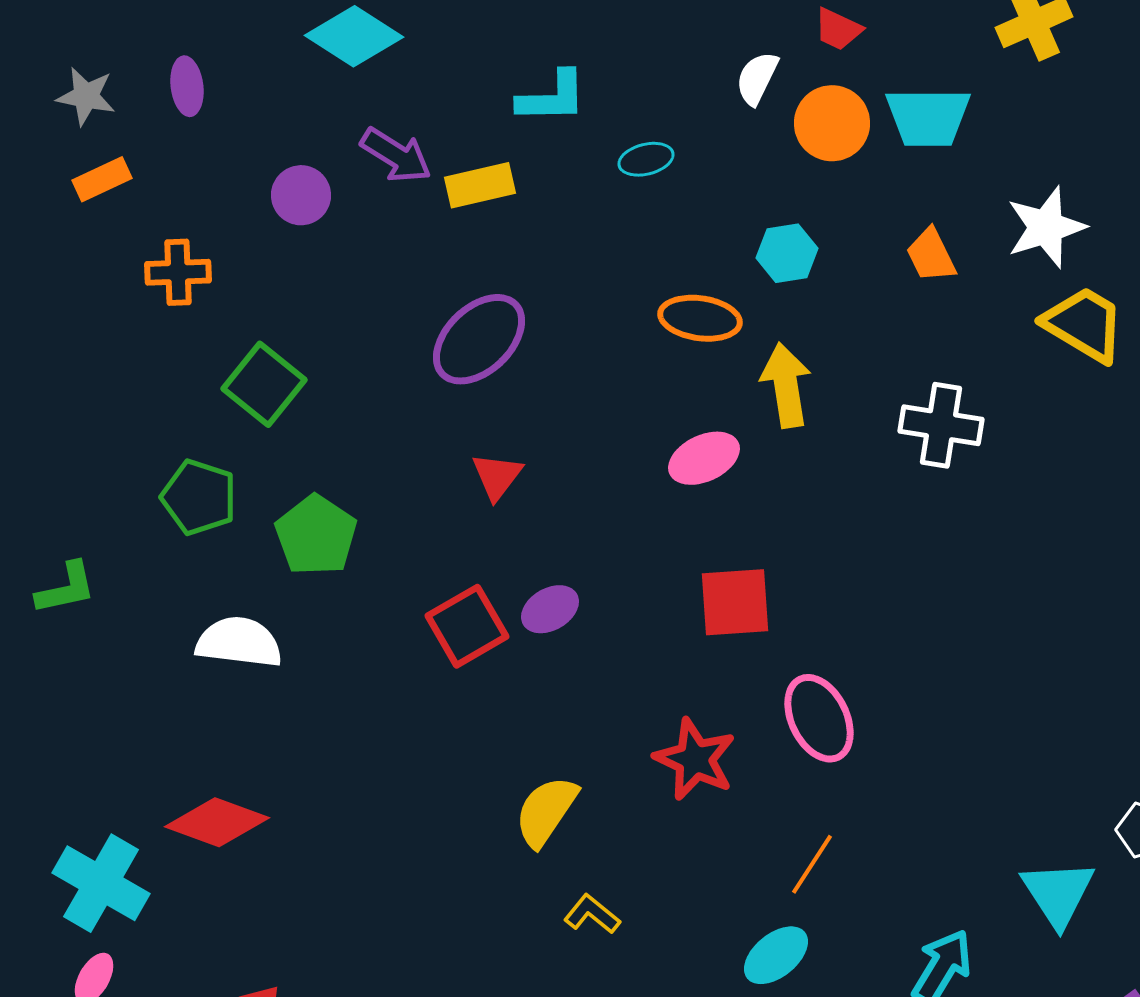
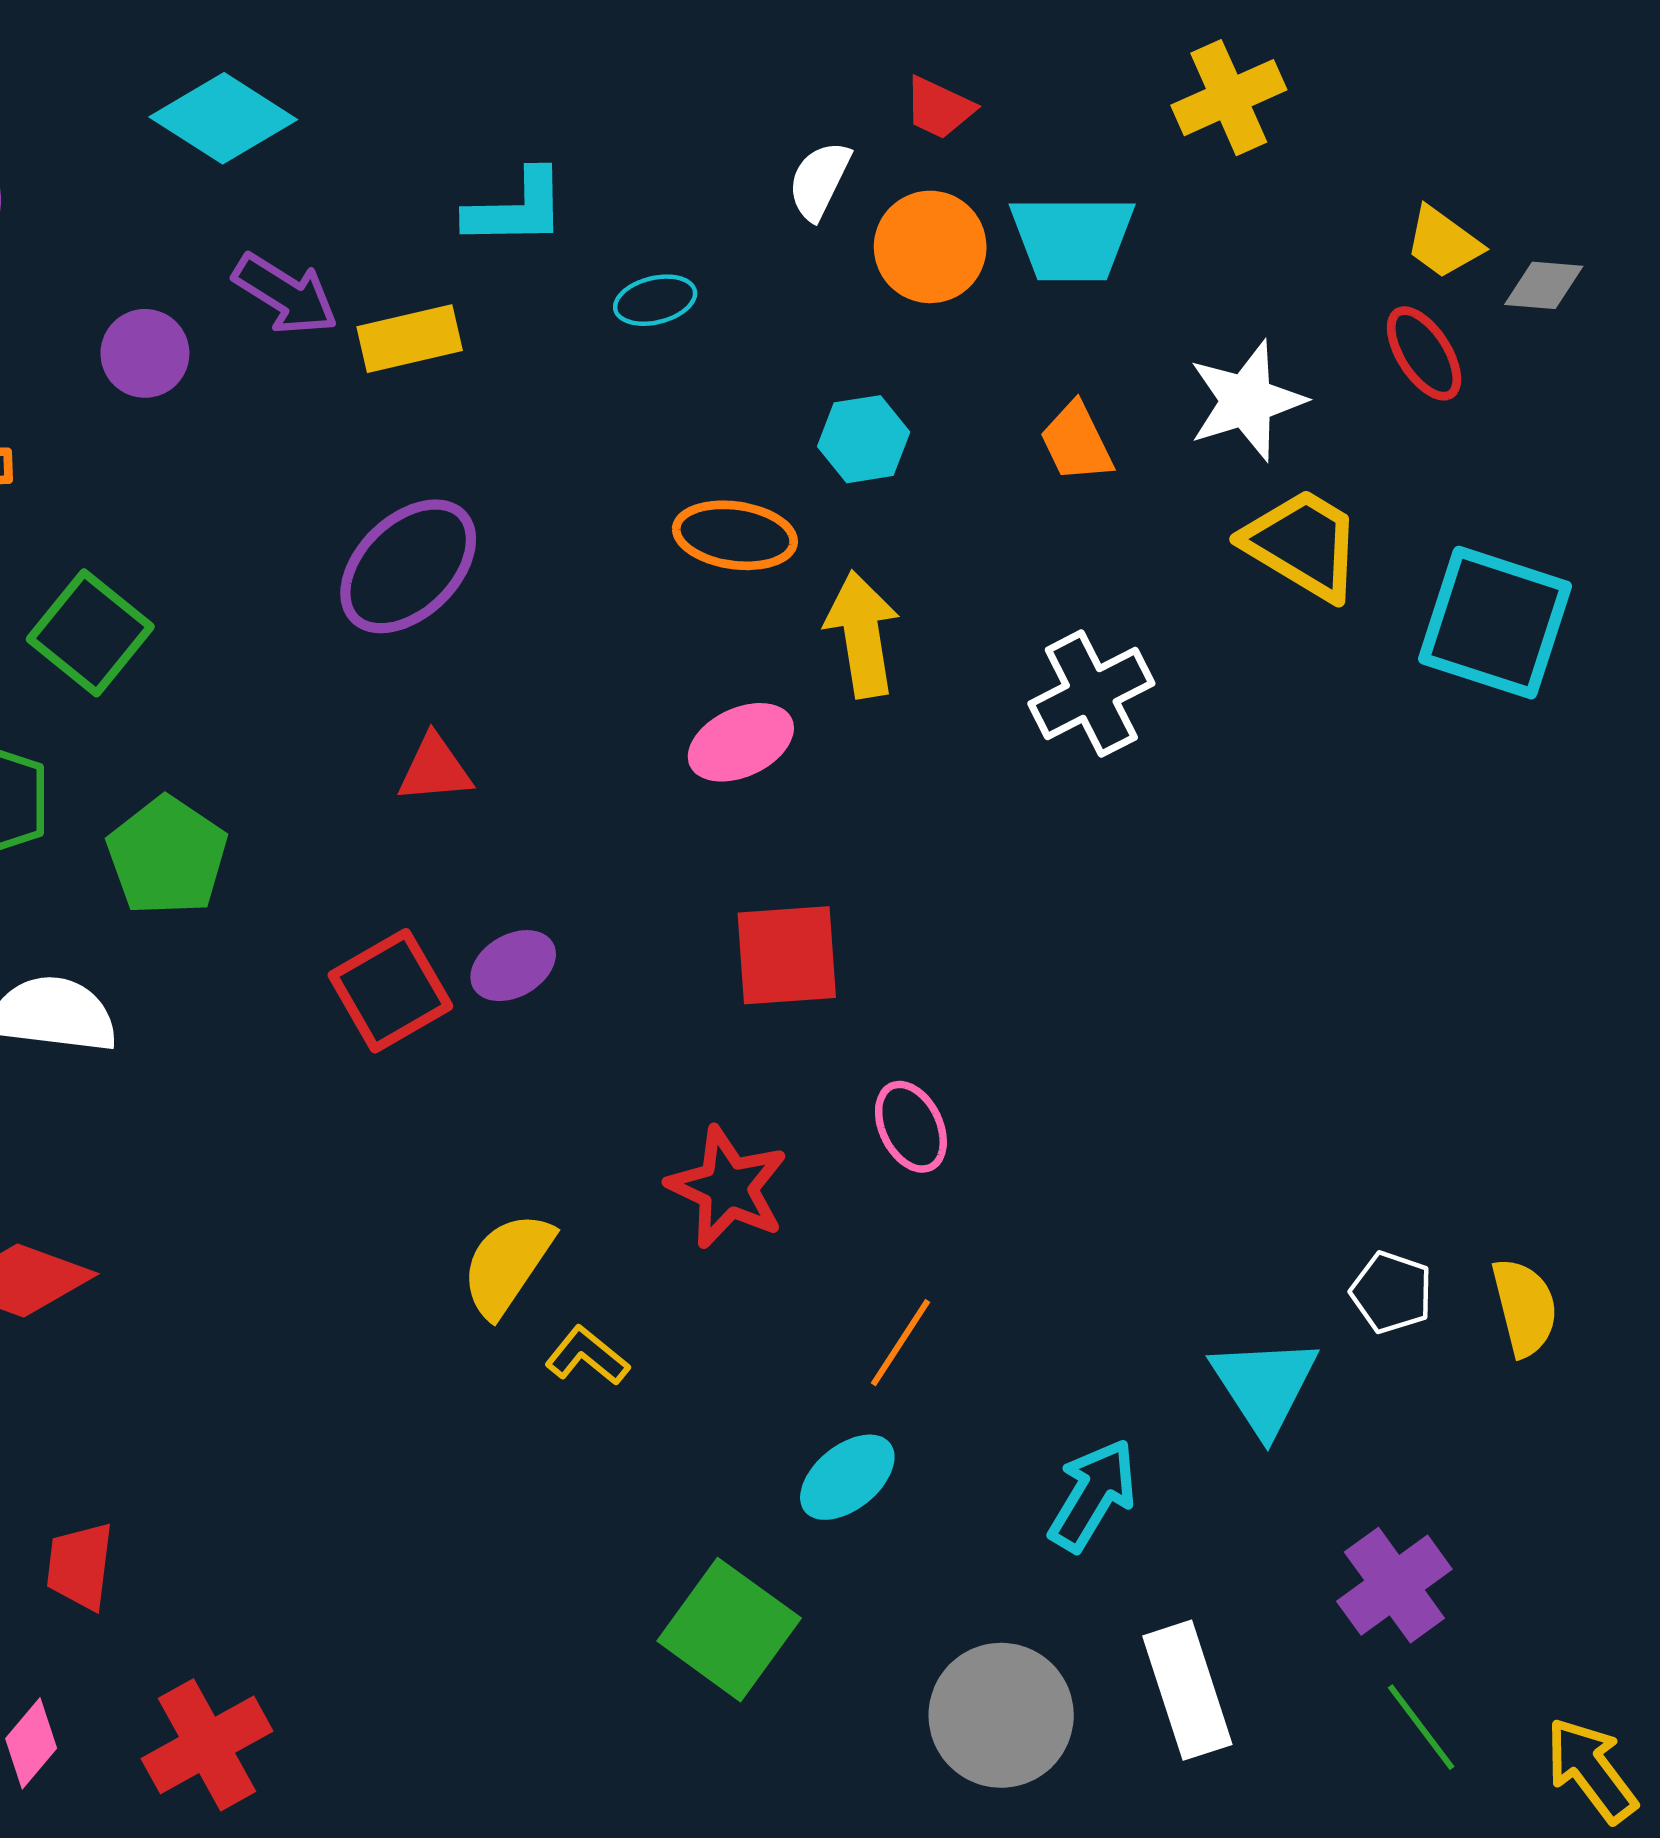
white cross: (941, 425) -> (1091, 694), turned -36
red triangle: (497, 476) -> (435, 769), turned 48
pink ellipse: (819, 718) -> (911, 1127), size x0.7
yellow L-shape: (592, 914) -> (587, 1356), moved

